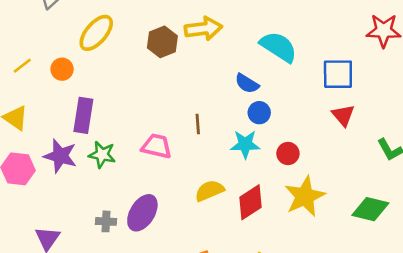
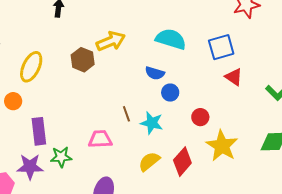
cyan star: (245, 144) -> (152, 123), moved, turned 30

